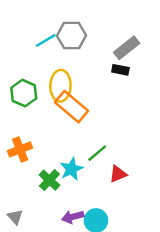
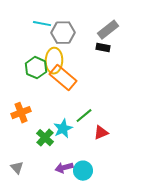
gray hexagon: (71, 36) -> (63, 33), moved
cyan line: (46, 40) -> (42, 24), turned 42
green hexagon: (24, 93) -> (36, 68), moved

